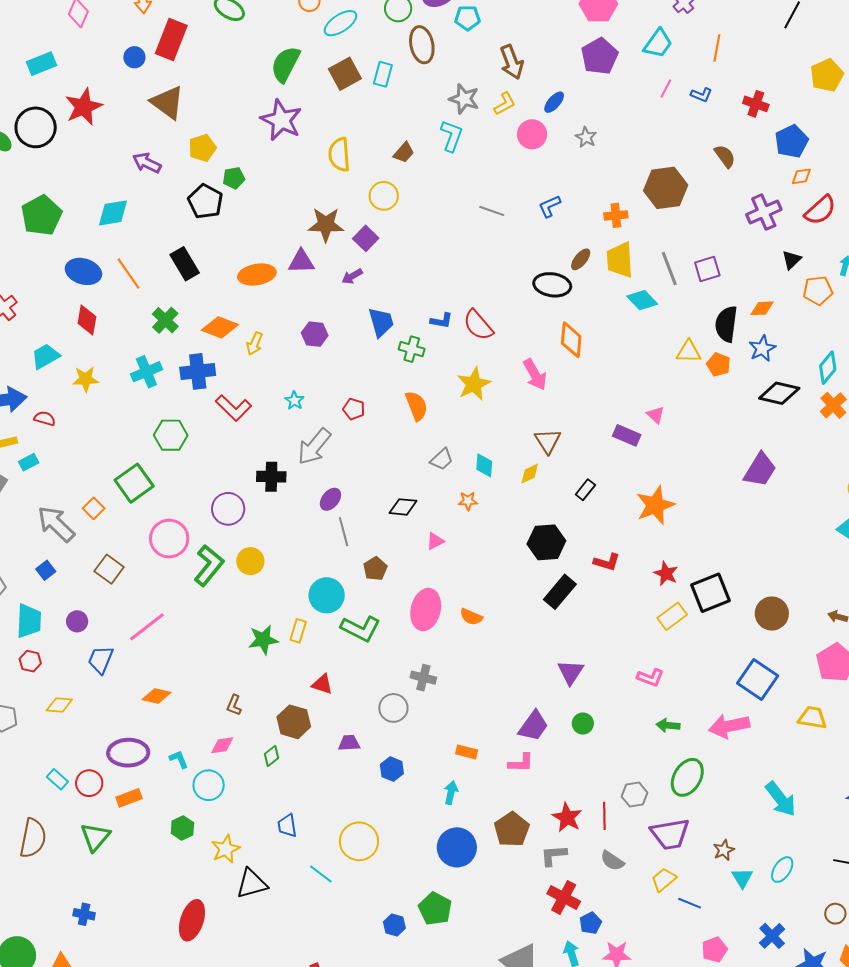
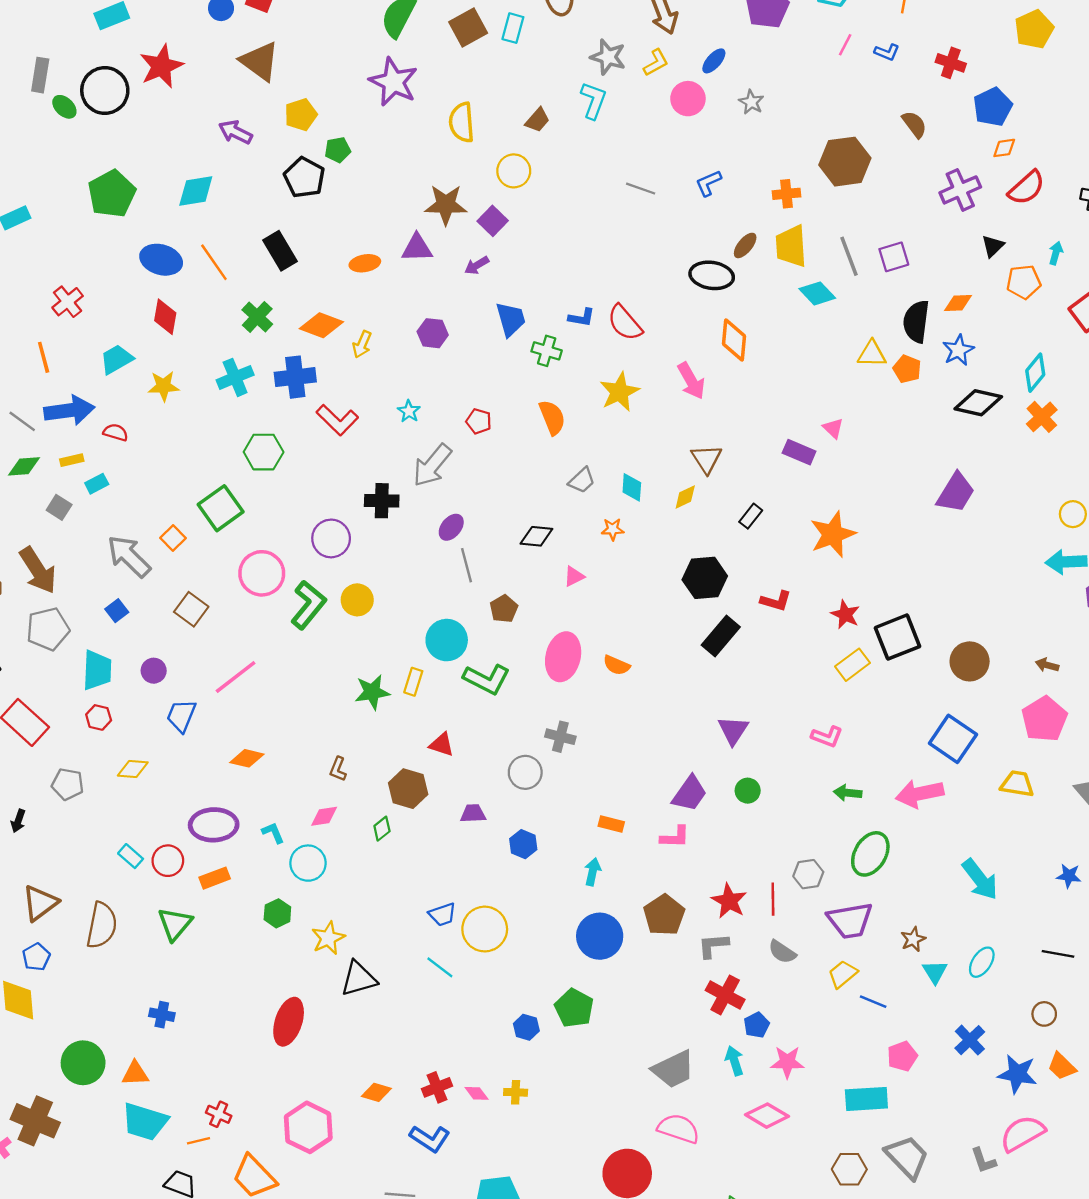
orange ellipse: (257, 274) -> (365, 263), size x0.7
blue trapezoid: (287, 826) -> (442, 914), moved, turned -100

